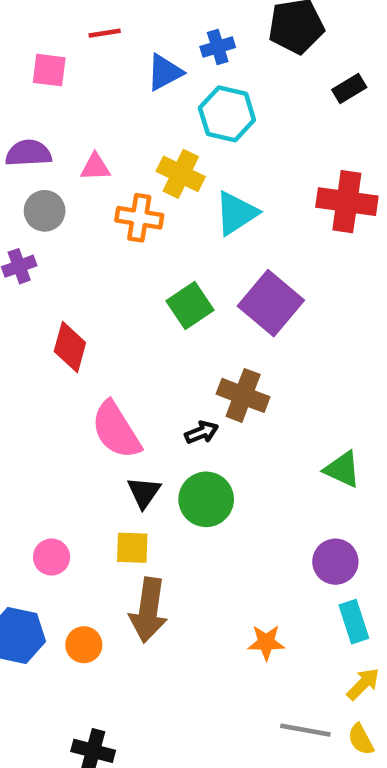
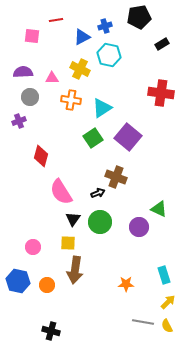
yellow cross: (181, 174) -> (80, 69), moved
cyan triangle: (236, 213) -> (102, 108), moved
purple circle: (335, 562) -> (139, 227), moved

